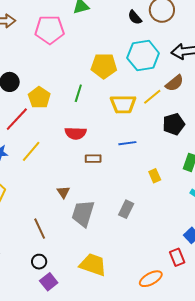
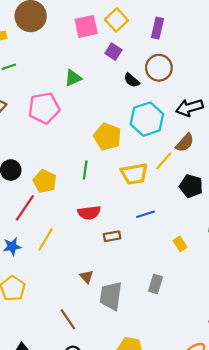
yellow pentagon: (104, 66) -> (107, 137), turned 30
black pentagon: (174, 124) -> (191, 186), turned -30

